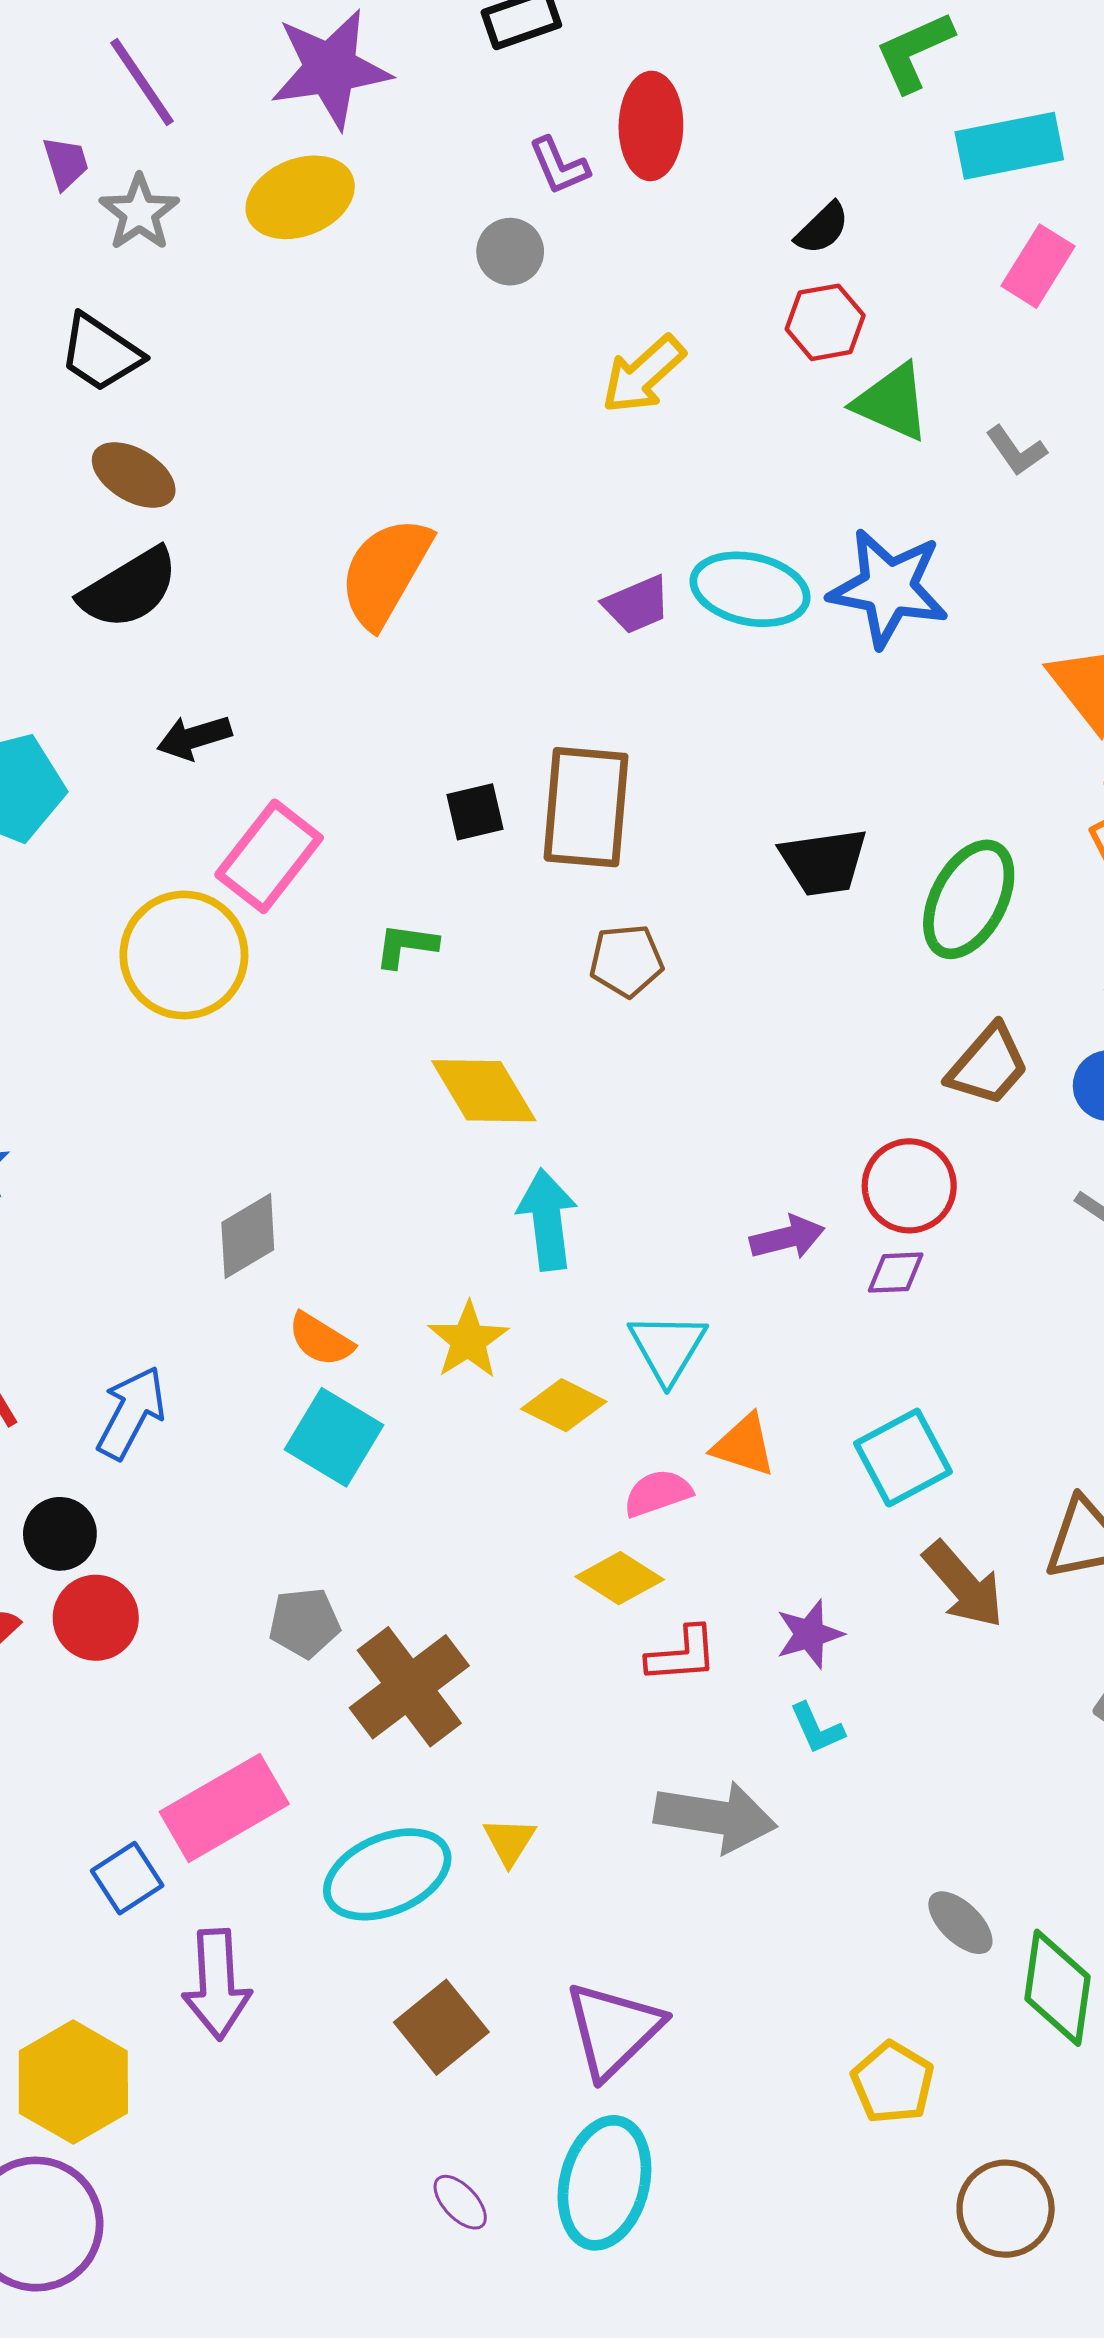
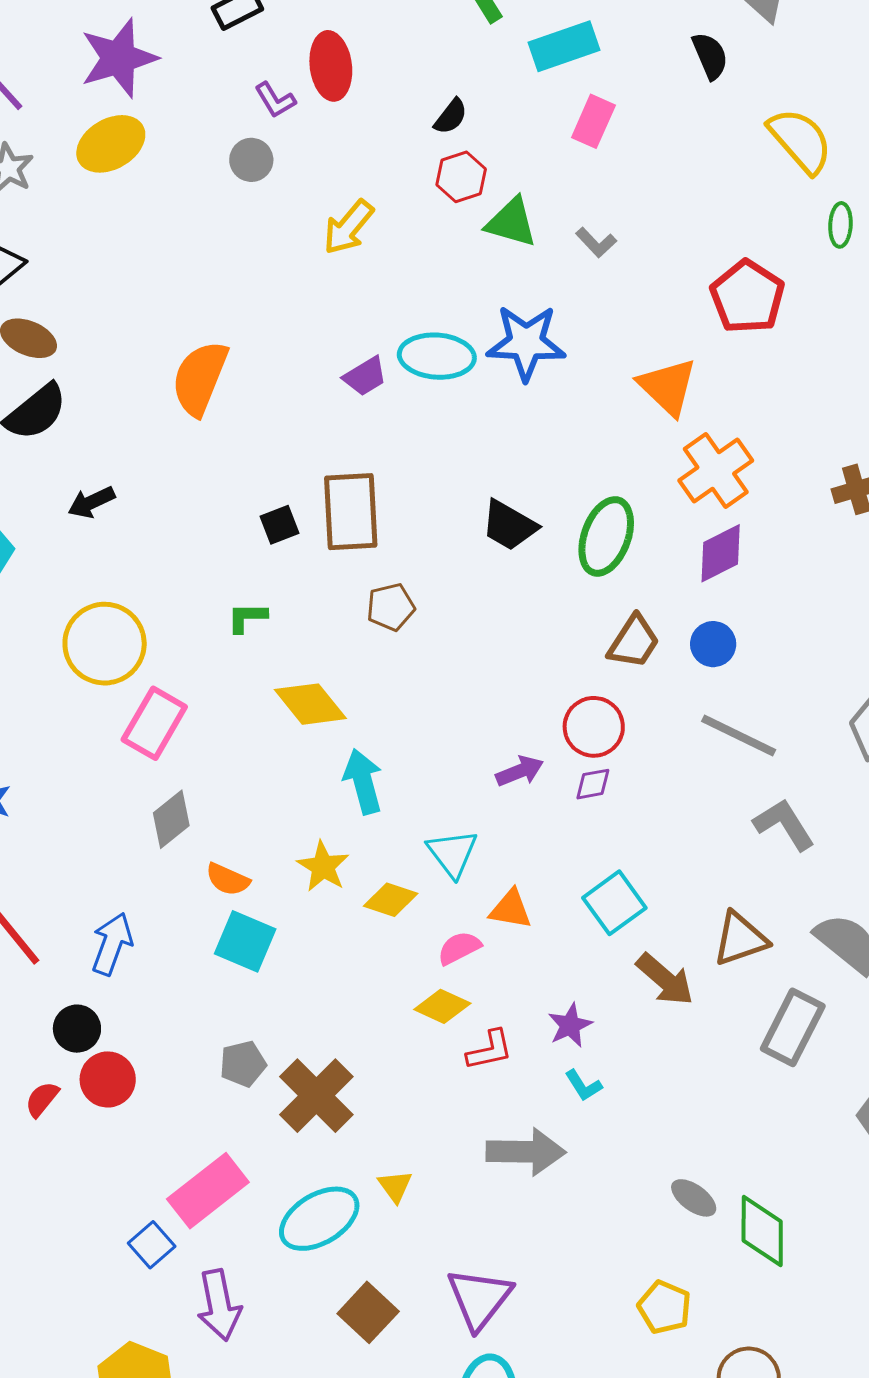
pink rectangle: (269, 856) -> (154, 723), moved
black trapezoid: (824, 862) -> (509, 525), turned 46

